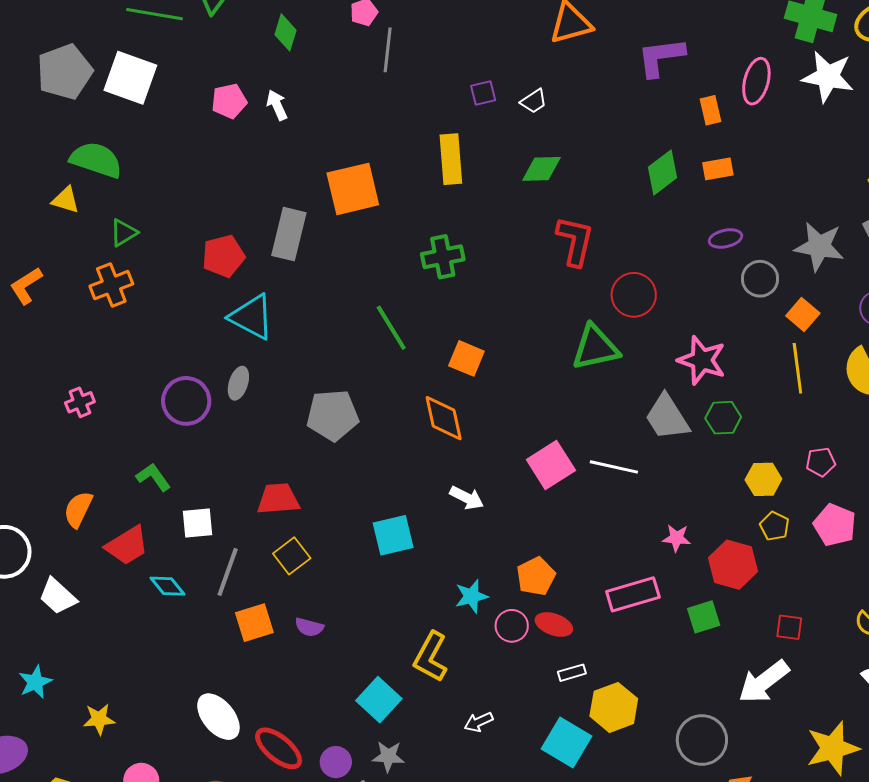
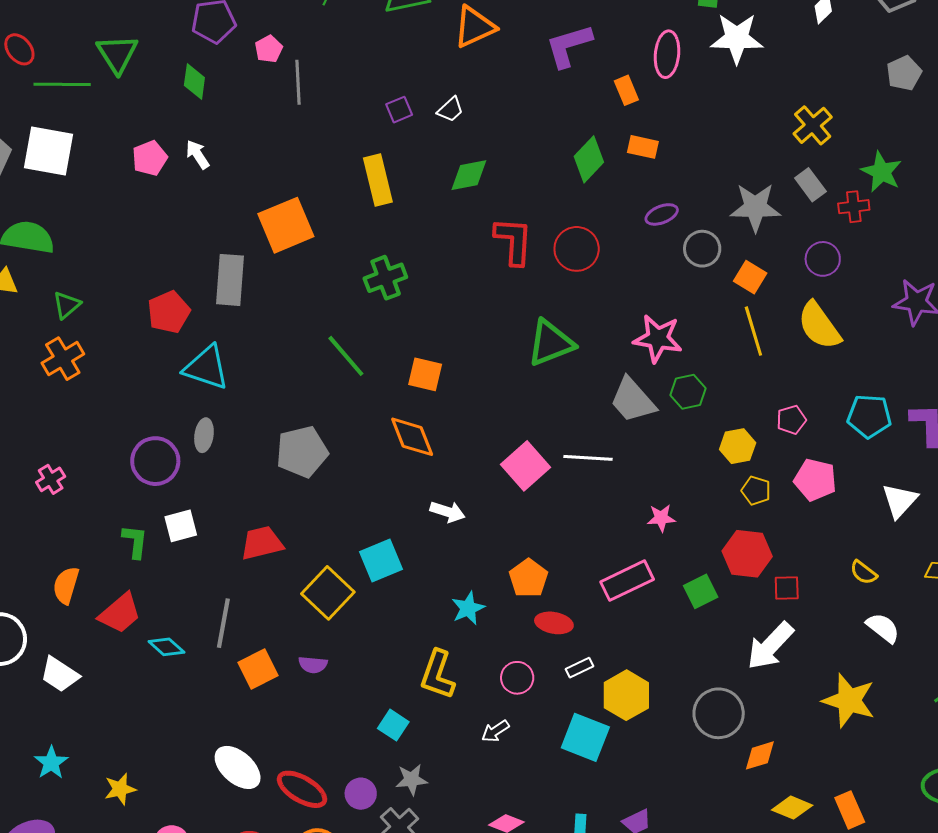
orange rectangle: (718, 169) -> (643, 147), turned 32
red circle: (634, 295) -> (577, 249), moved
green L-shape: (153, 477) -> (135, 541), turned 51
white square: (198, 523) -> (181, 526), moved
yellow square: (292, 556) -> (328, 593), moved, size x1.4
red hexagon: (733, 565) -> (747, 554), moved
pink circle: (512, 626) -> (517, 678), moved
cyan square: (379, 700) -> (393, 725), size x0.7
yellow star: (833, 748) -> (849, 700), turned -30

